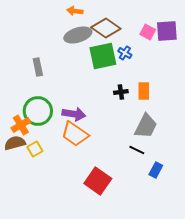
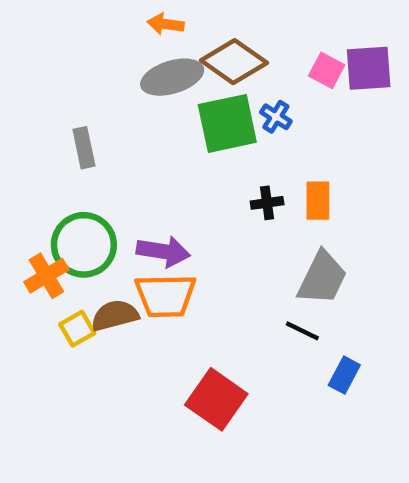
orange trapezoid: (75, 134) -> (166, 296), turned -36
brown semicircle: (15, 143) -> (115, 315), moved

